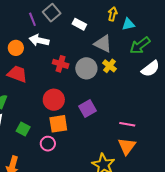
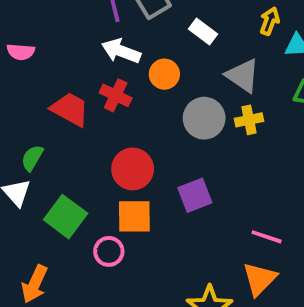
orange circle: (16, 48) -> (164, 74), moved
red cross: (61, 64) -> (116, 95), moved
yellow cross: (109, 66) -> (249, 120), turned 32
green square: (23, 129) -> (66, 217), size x1.5

